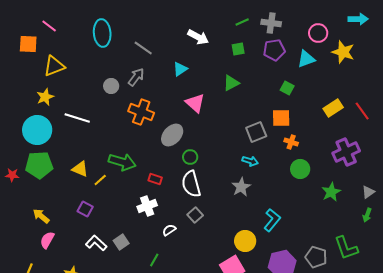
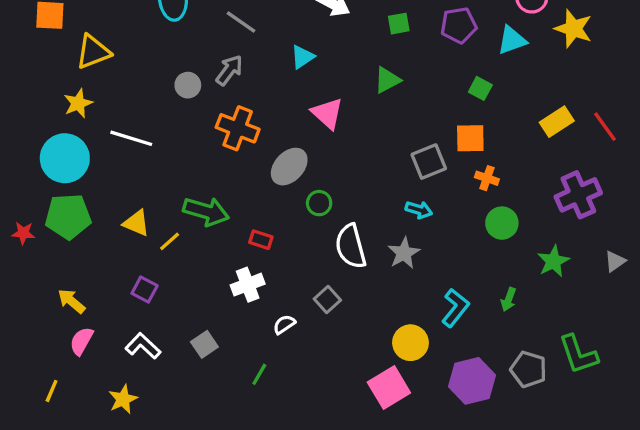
white semicircle: (191, 184) -> (351, 246), moved
green arrow: (367, 215) -> (509, 299), moved
white L-shape: (96, 243) -> (143, 346), moved

